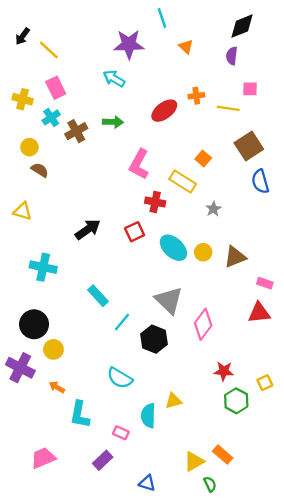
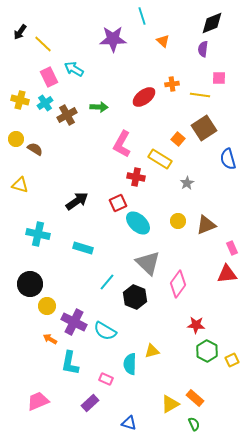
cyan arrow: (114, 79) -> (74, 69), moved
yellow cross: (23, 99) -> (20, 100), moved
brown square: (249, 146) -> (204, 128), moved
yellow circle: (29, 147) -> (16, 139), moved
cyan ellipse: (173, 248) -> (138, 223), moved
pink rectangle: (265, 283) -> (232, 248), turned 48
cyan rectangle: (98, 296) -> (83, 248), moved, turned -30
purple cross: (20, 368) -> (74, 322), moved
yellow square: (265, 383) -> (232, 360), moved
green semicircle: (210, 484) -> (194, 424), moved

